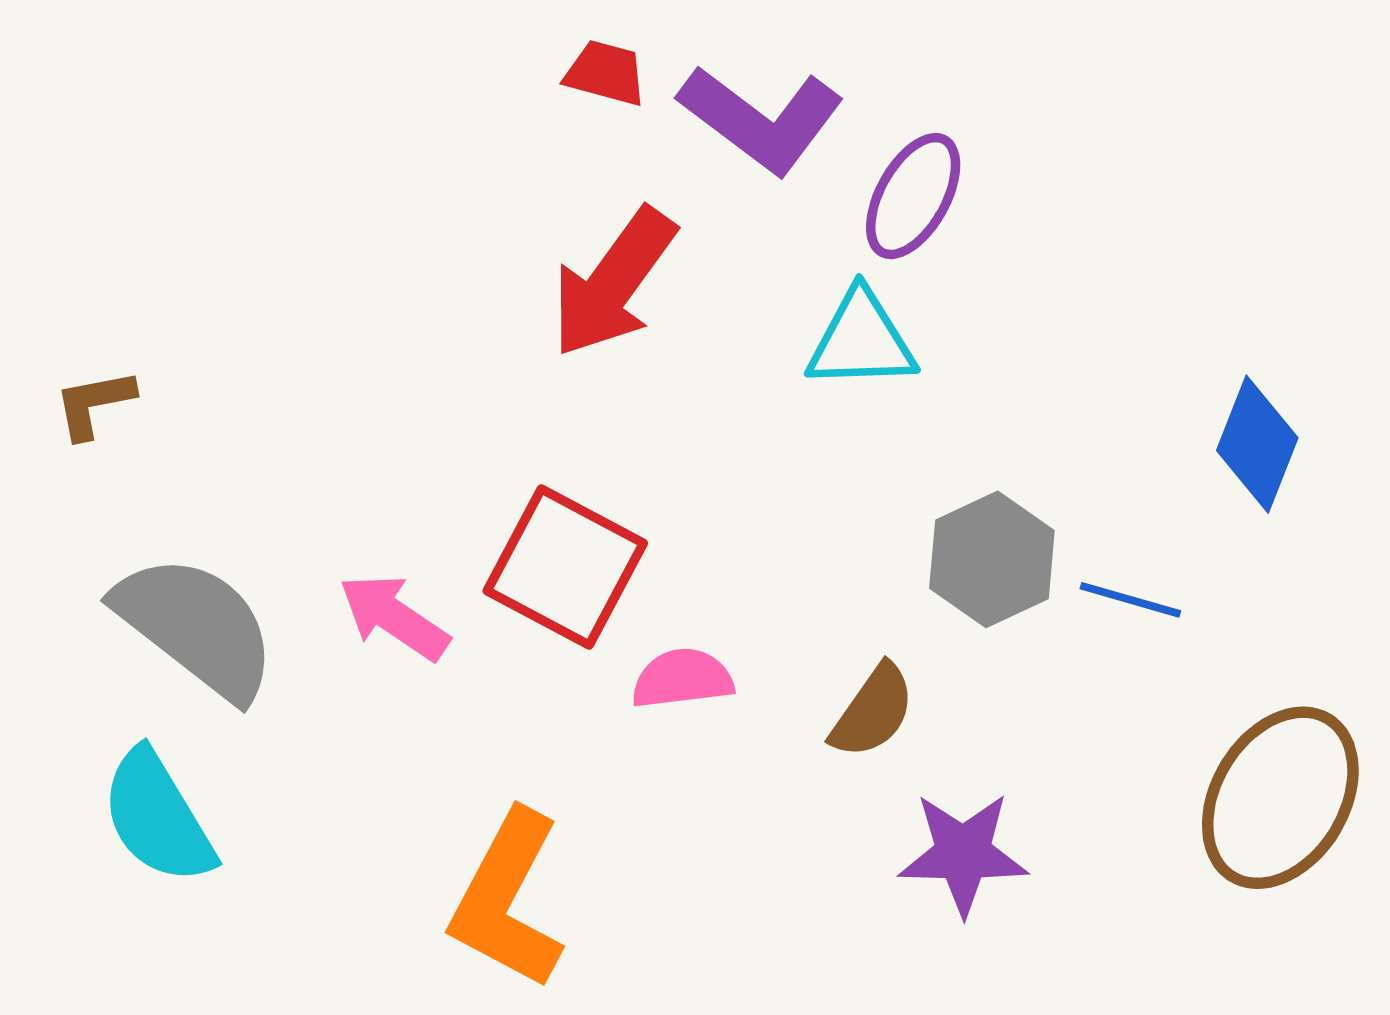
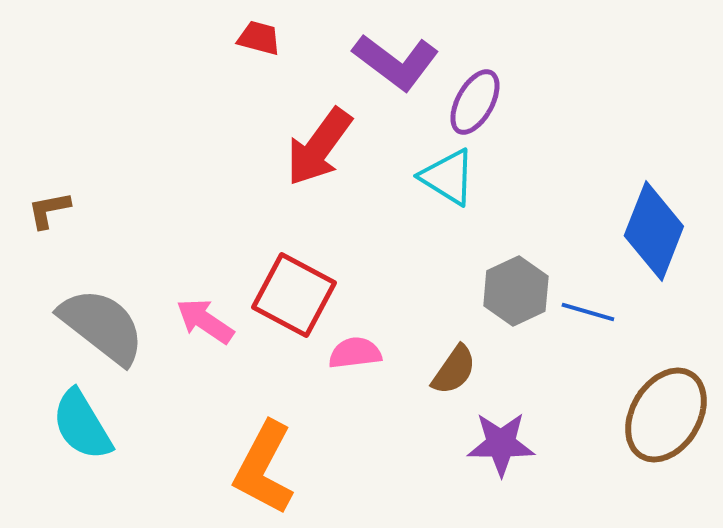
red trapezoid: (606, 73) -> (259, 38), moved
cyan triangle: (861, 340) -> (448, 177), turned 34
blue diamond: (1257, 444) -> (654, 231), size x1.4

